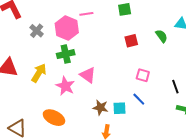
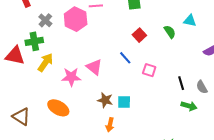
red square: (131, 41) -> (139, 35), turned -32
green cross: (66, 54) -> (34, 41), moved
pink star: (65, 86) -> (71, 77), turned -30
blue line: (139, 99) -> (125, 58), moved

